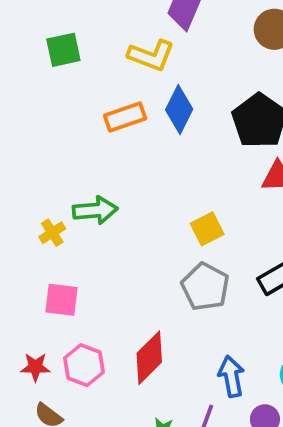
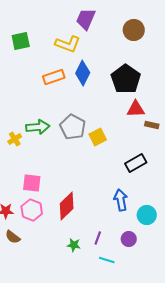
gray pentagon: (205, 287) -> (73, 127), moved
pink square: (62, 300) -> (32, 183), moved
blue arrow: (231, 376) -> (121, 200), moved

